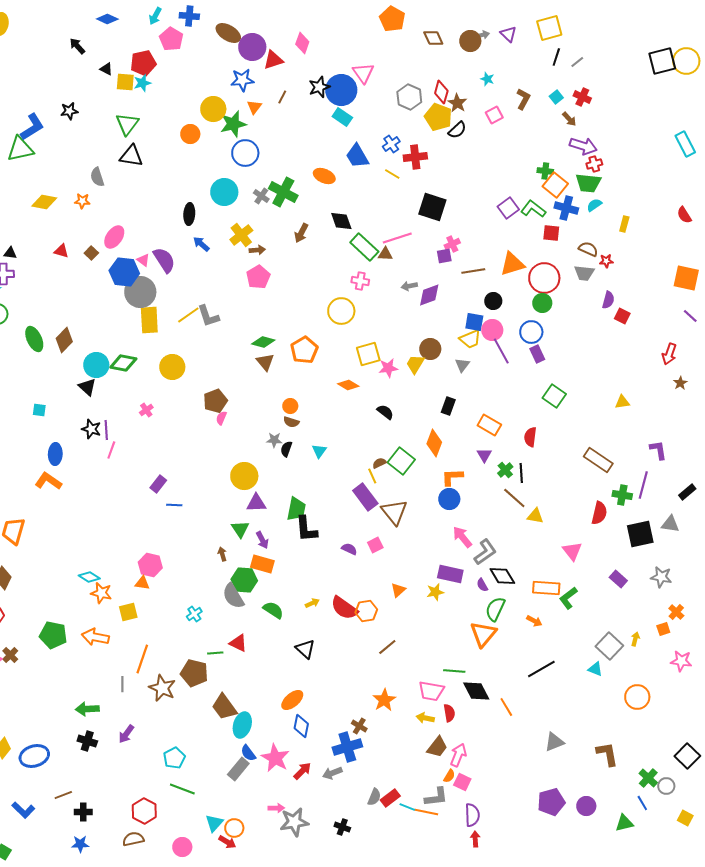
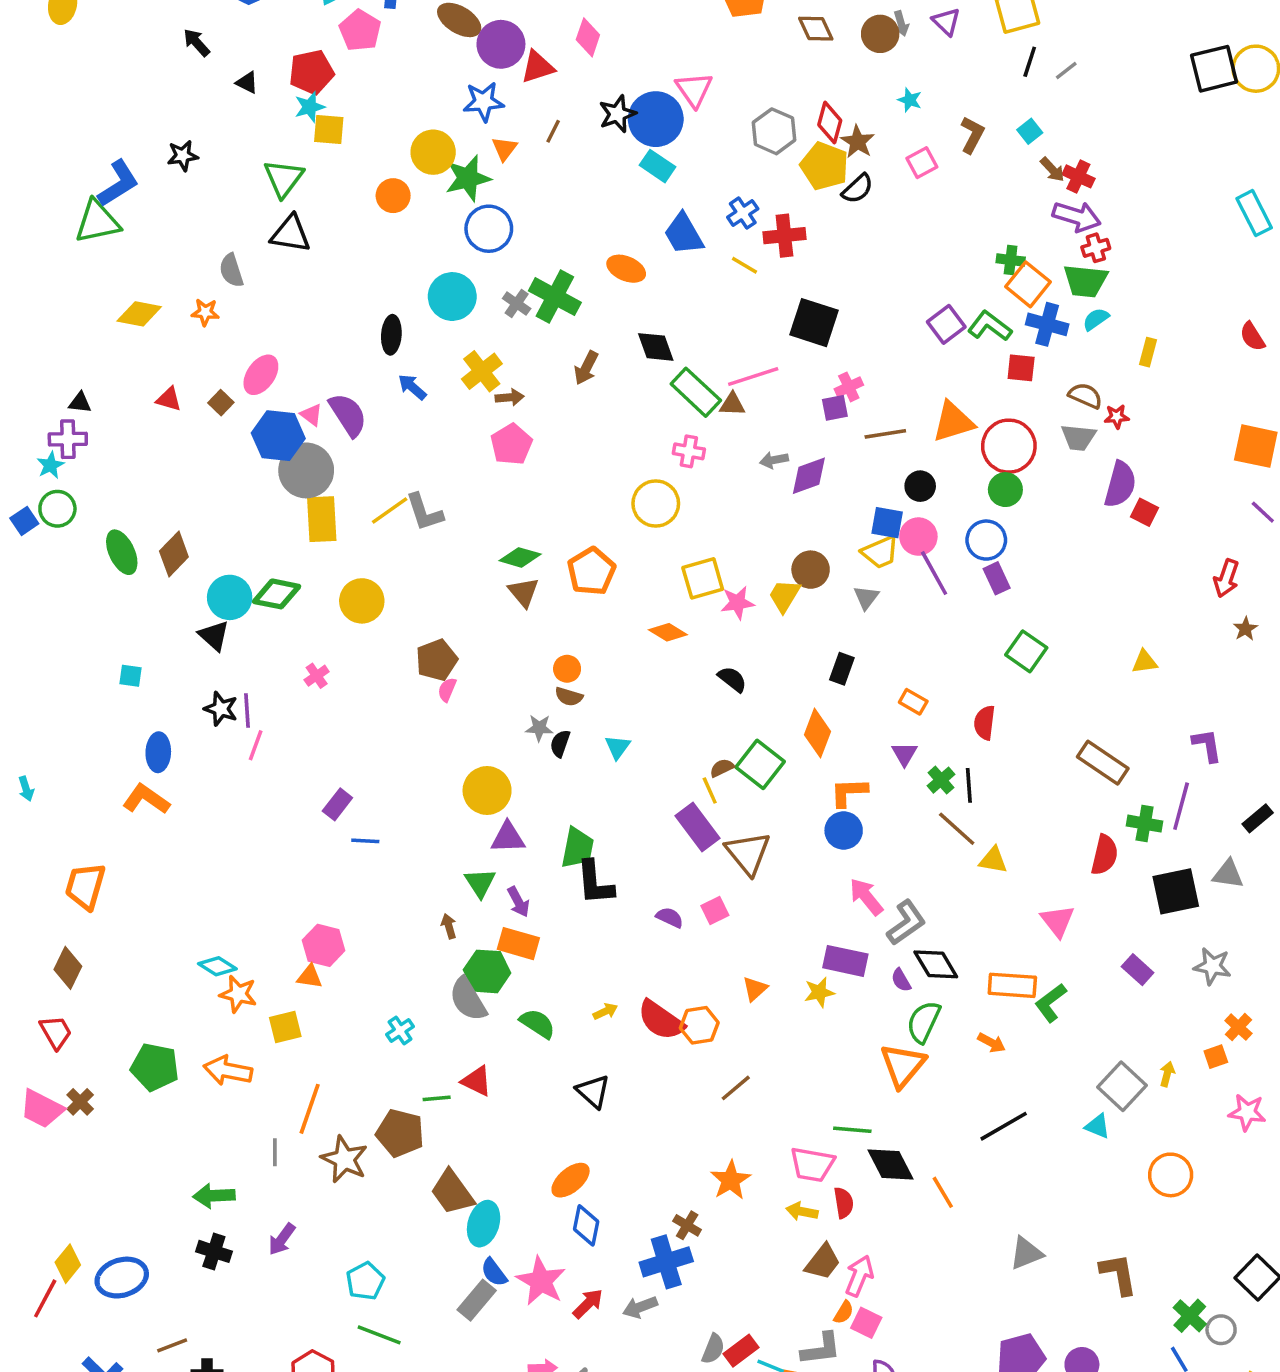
gray arrow: (482, 35) -> (901, 23), turned 88
yellow square: (125, 82) -> (329, 130), moved
red cross: (582, 97) -> (1078, 176), moved
purple semicircle: (608, 300) -> (1120, 484), size x1.5
orange rectangle: (489, 425) -> (913, 702), size x0.7

